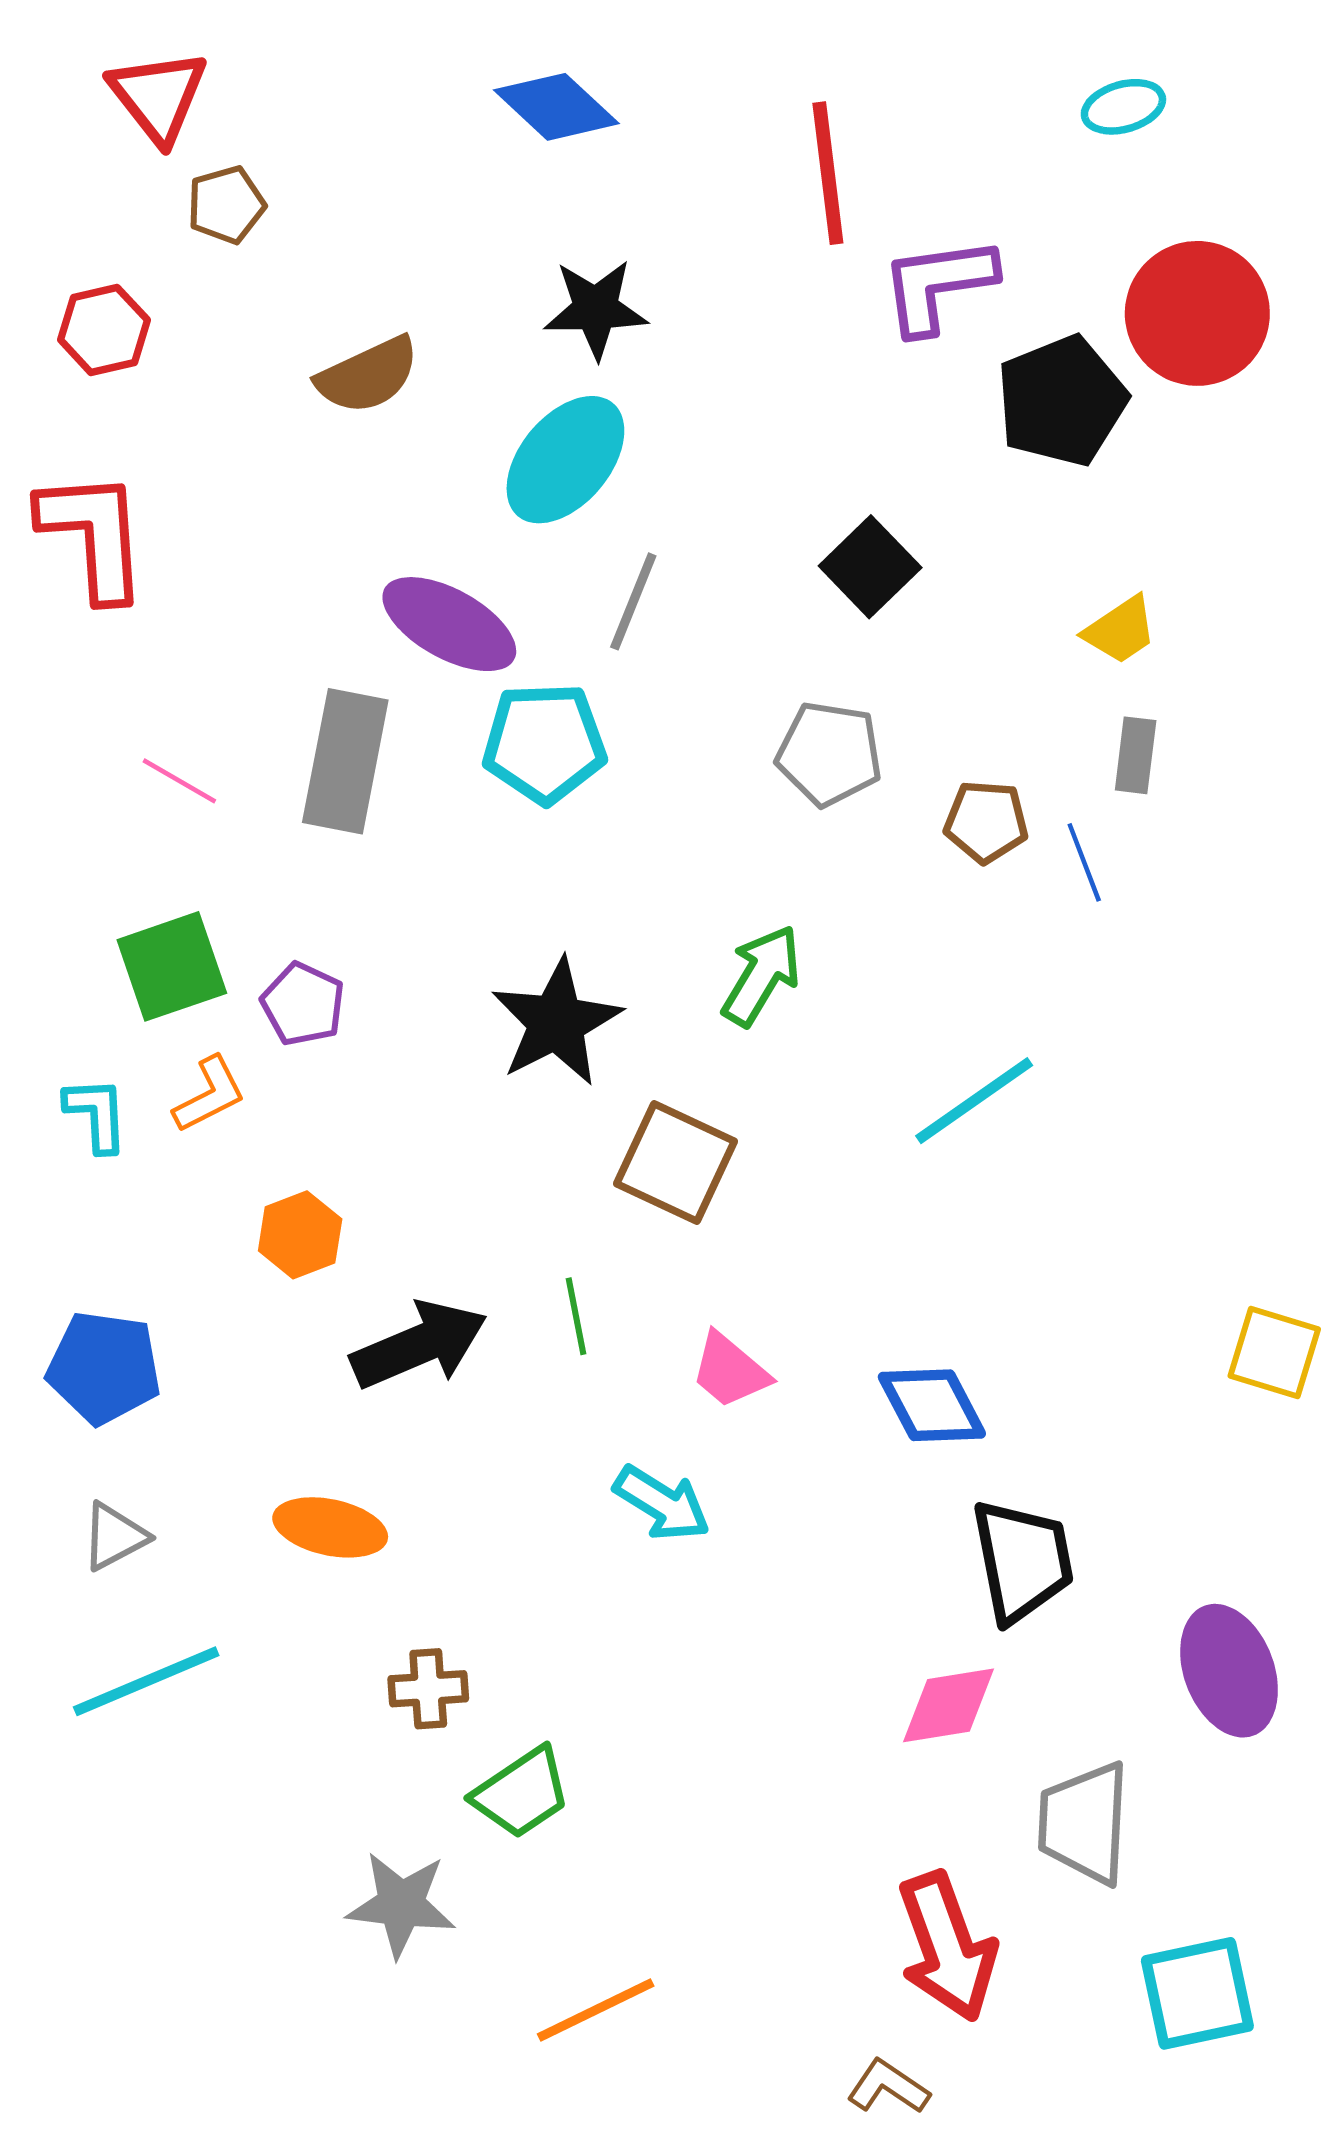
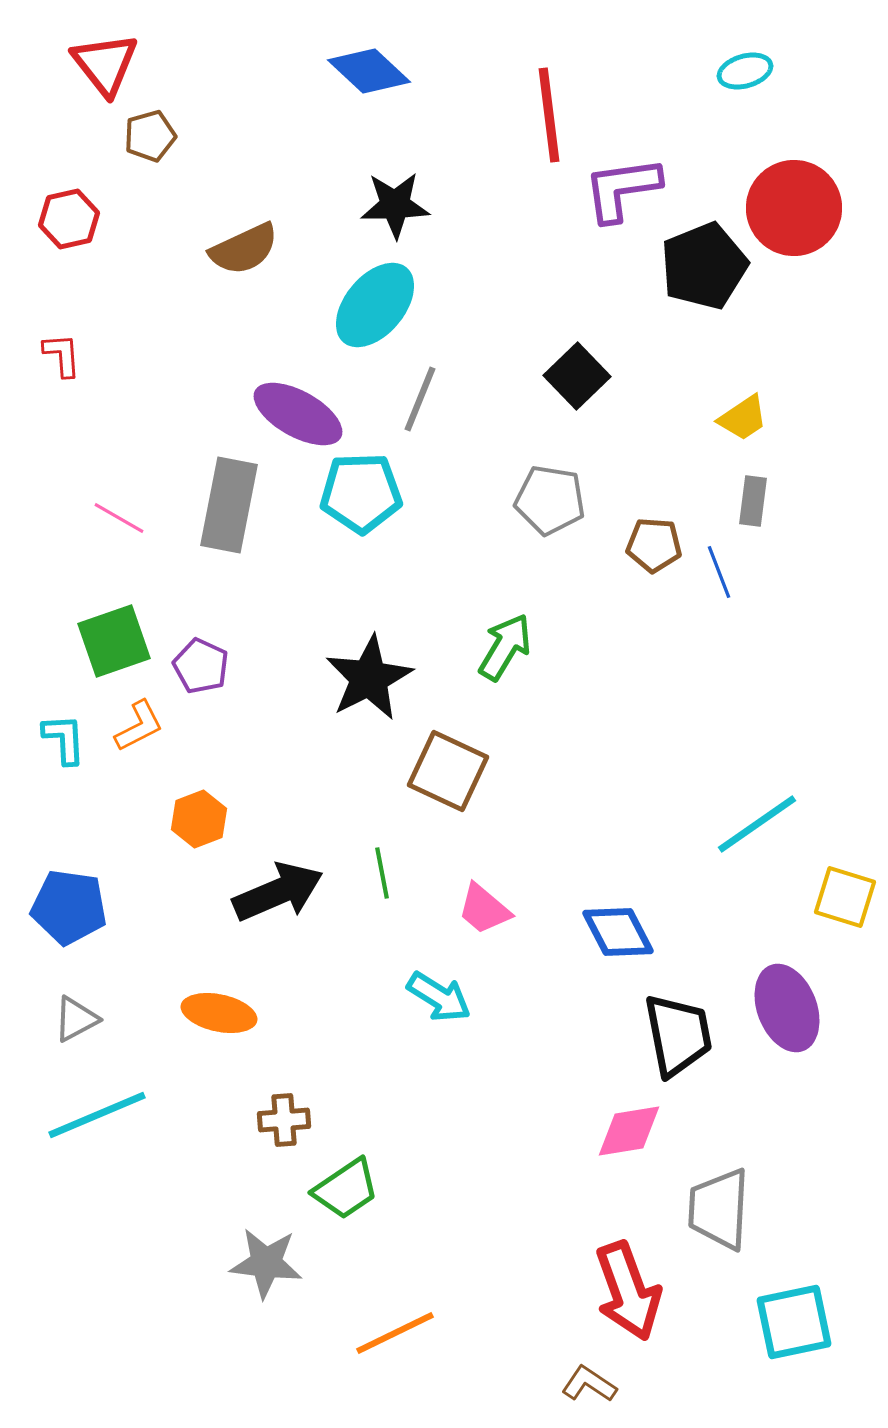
red L-shape: (93, 535) -> (62, 355), size x0.5
cyan line: (974, 1101) -> (757, 824), moved
purple ellipse: (1229, 1671) -> (787, 1008), moved

